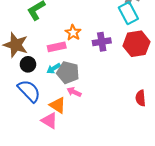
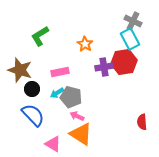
orange star: (73, 33) -> (85, 44), moved
red hexagon: (136, 44) -> (124, 62), moved
orange triangle: (58, 105) -> (81, 134), moved, size x1.4

